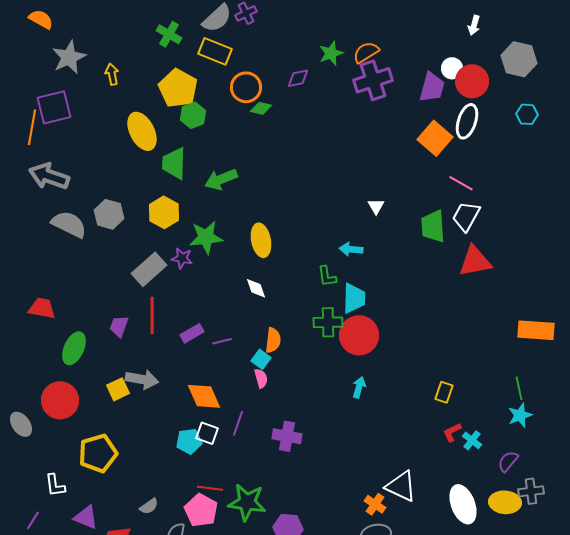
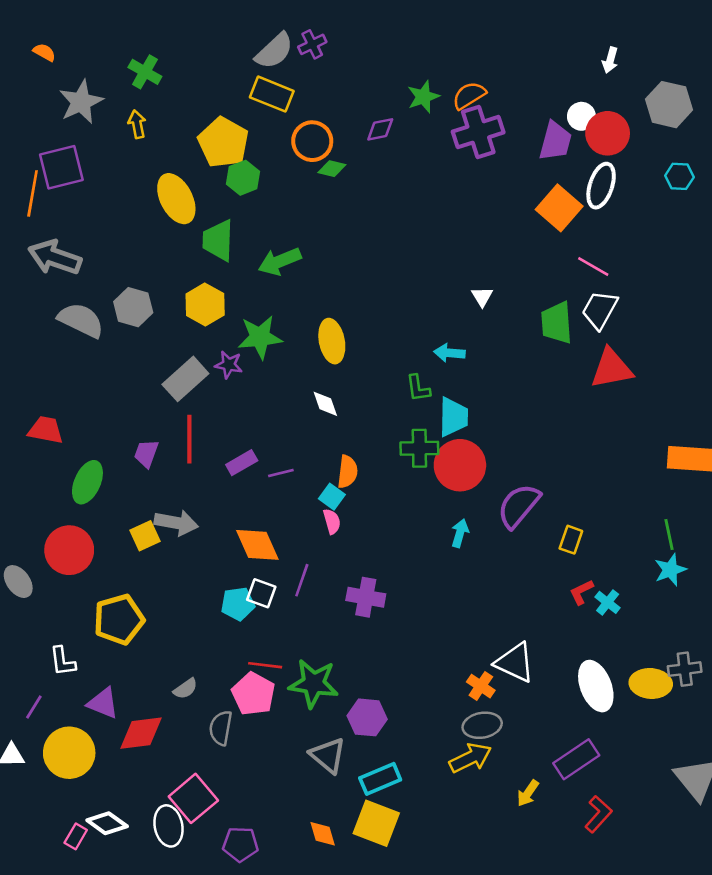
orange semicircle: (41, 19) -> (44, 52), size x0.7
green cross: (169, 34) -> (145, 72), moved
purple semicircle: (508, 461) -> (519, 506), moved, size x1.6

